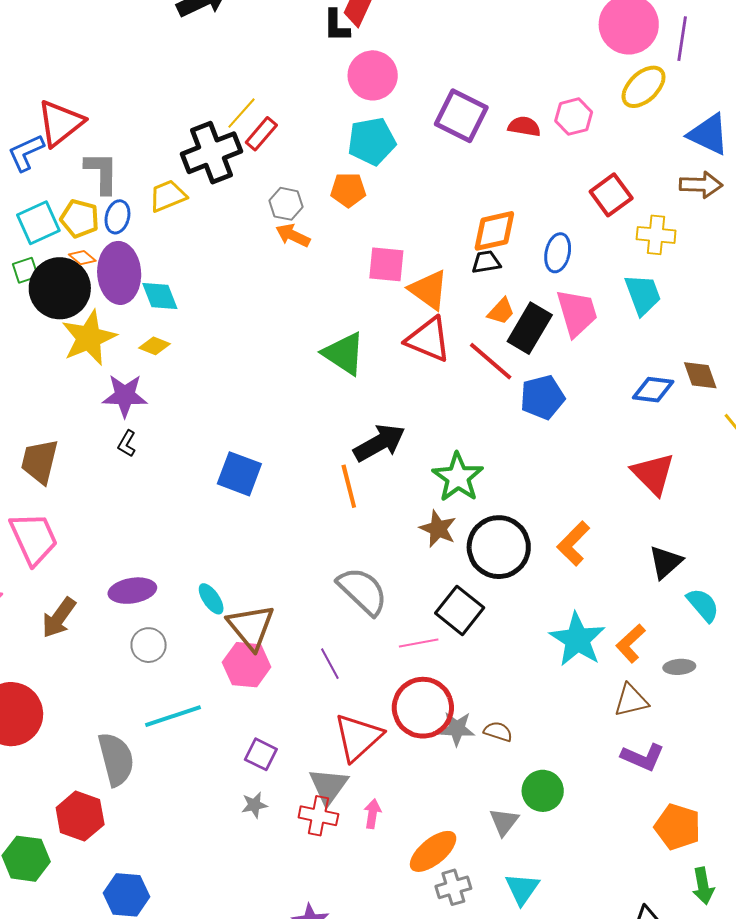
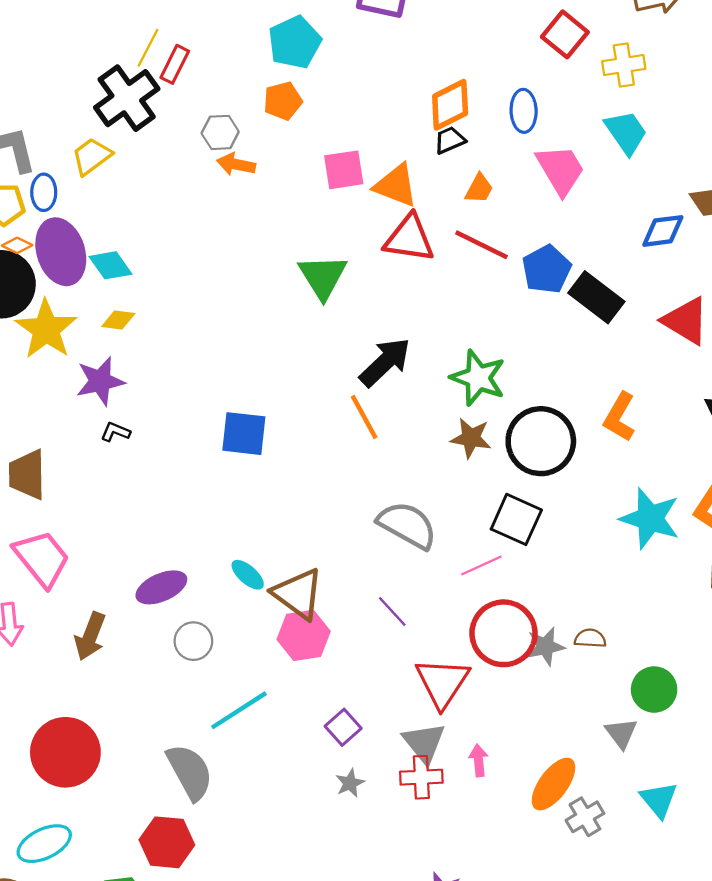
black rectangle: (530, 328) -> (596, 297), moved, turned -69
green triangle: (344, 354) -> (323, 277), turned 39
black L-shape: (127, 444) -> (115, 432), turned 96
purple square: (261, 754) -> (343, 727), turned 36

